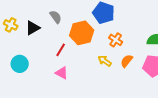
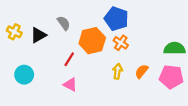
orange cross: (116, 40) -> (121, 43), moved
yellow arrow: (105, 61) -> (117, 71), turned 64

